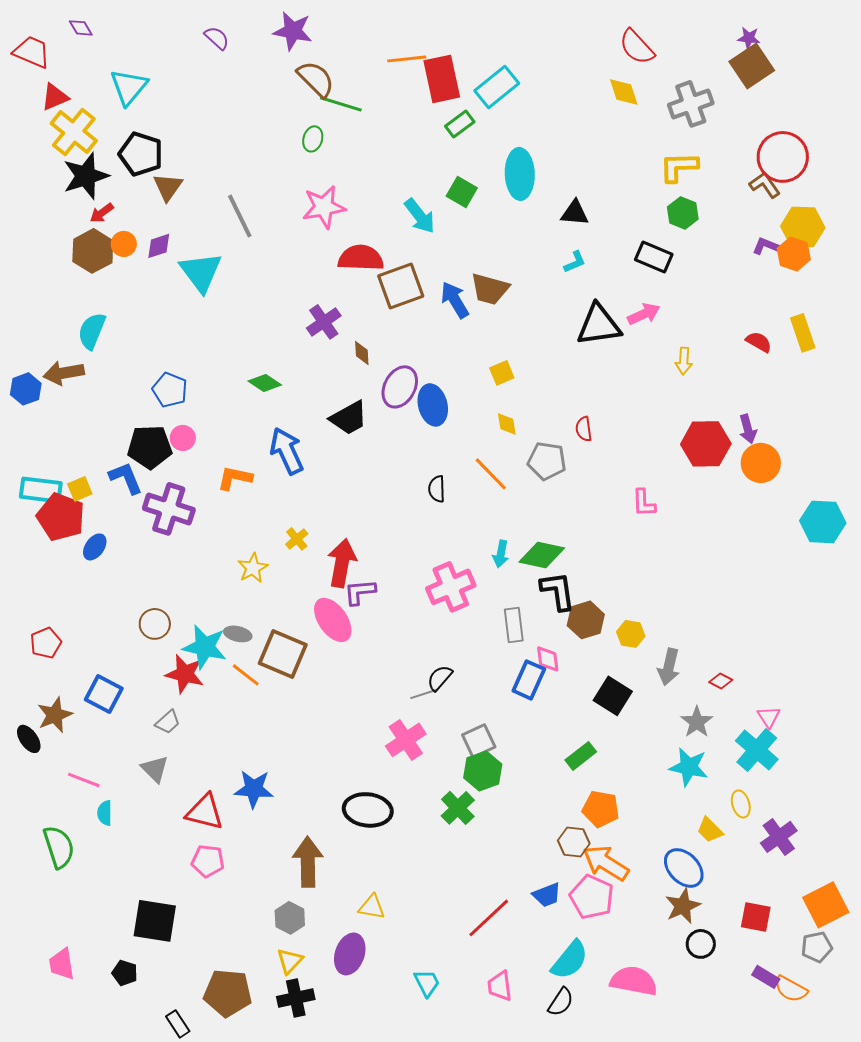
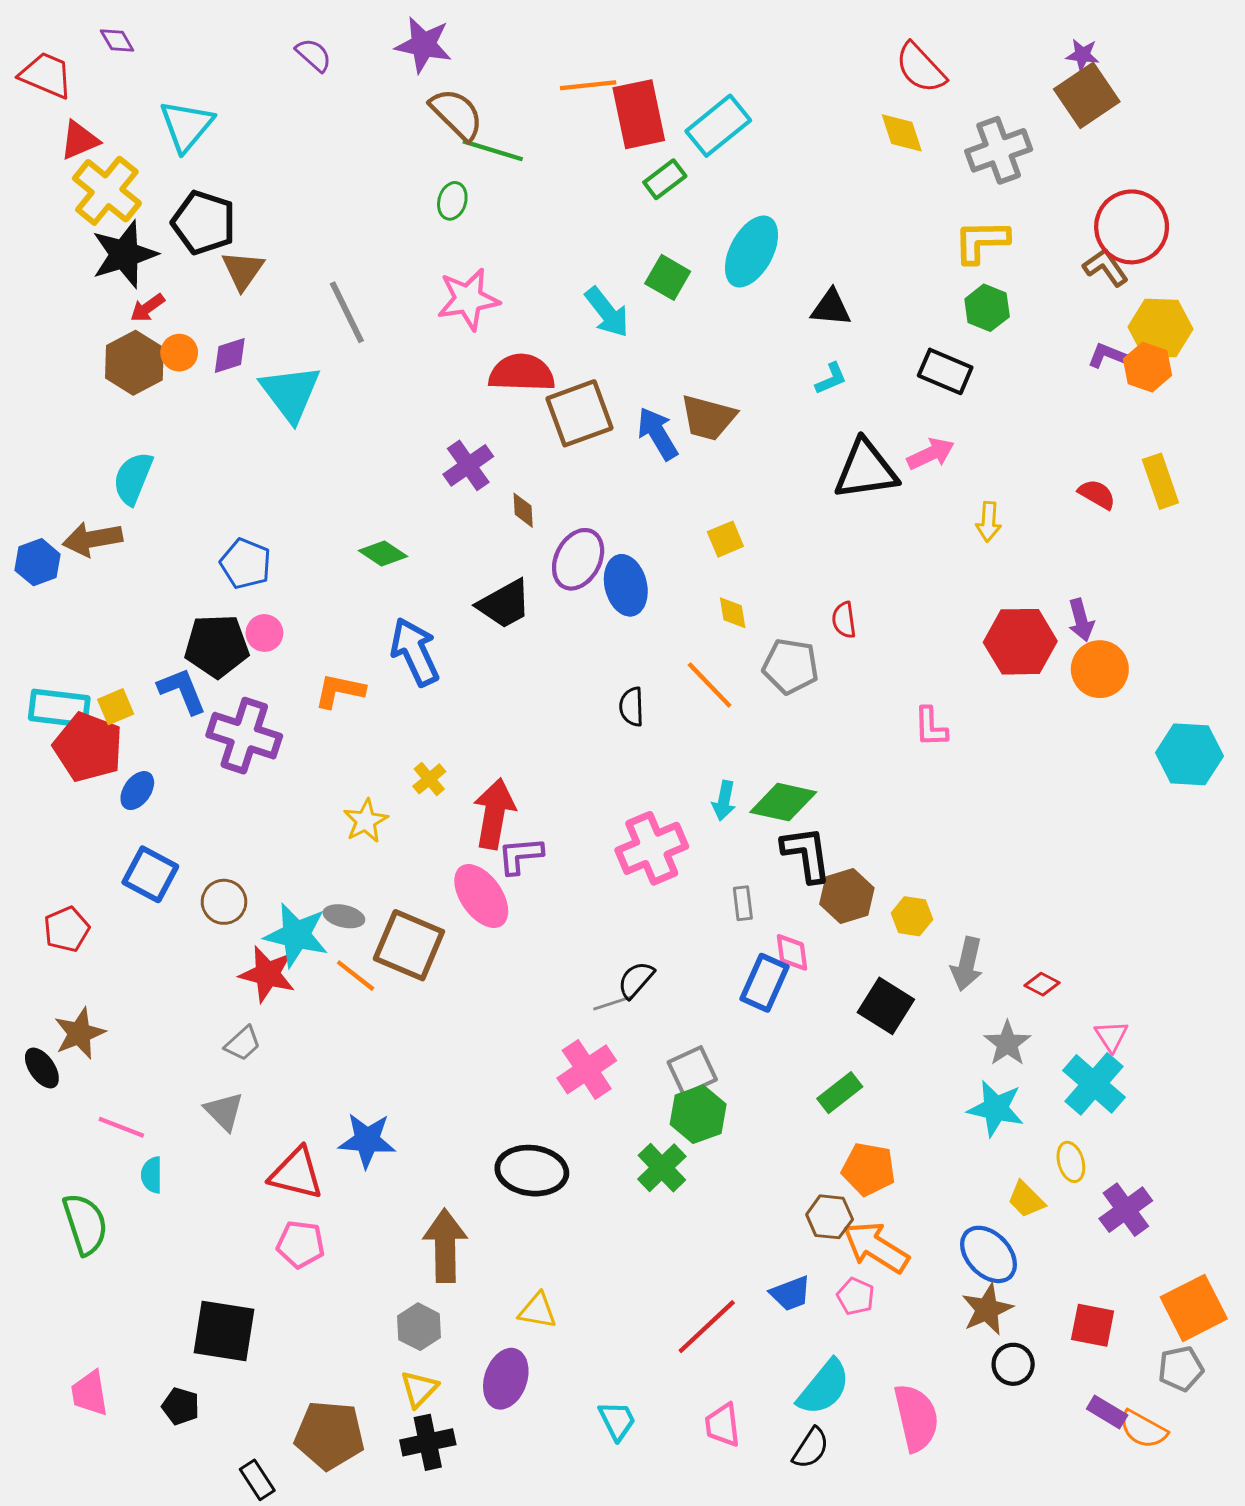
cyan ellipse: (520, 174) -> (751, 251), turned 30
gray rectangle: (514, 625) -> (743, 903), size x0.7
blue square: (104, 694) -> (150, 874), moved
pink pentagon: (592, 897) -> (856, 1296), size x0.6
pink semicircle: (634, 981) -> (916, 1418), turned 66

